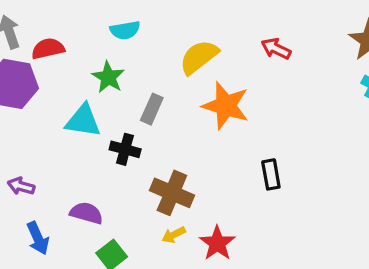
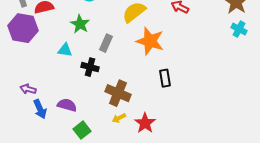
cyan triangle: (83, 121) -> (65, 50), size x0.7
black rectangle: (271, 174) -> (165, 78), moved
blue arrow: (38, 238) -> (40, 109), moved

